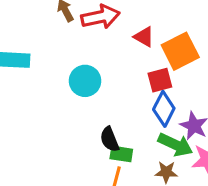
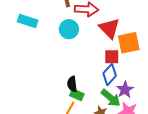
red triangle: (144, 37) -> (109, 28), size x1.6
cyan circle: (85, 81) -> (69, 29), moved

